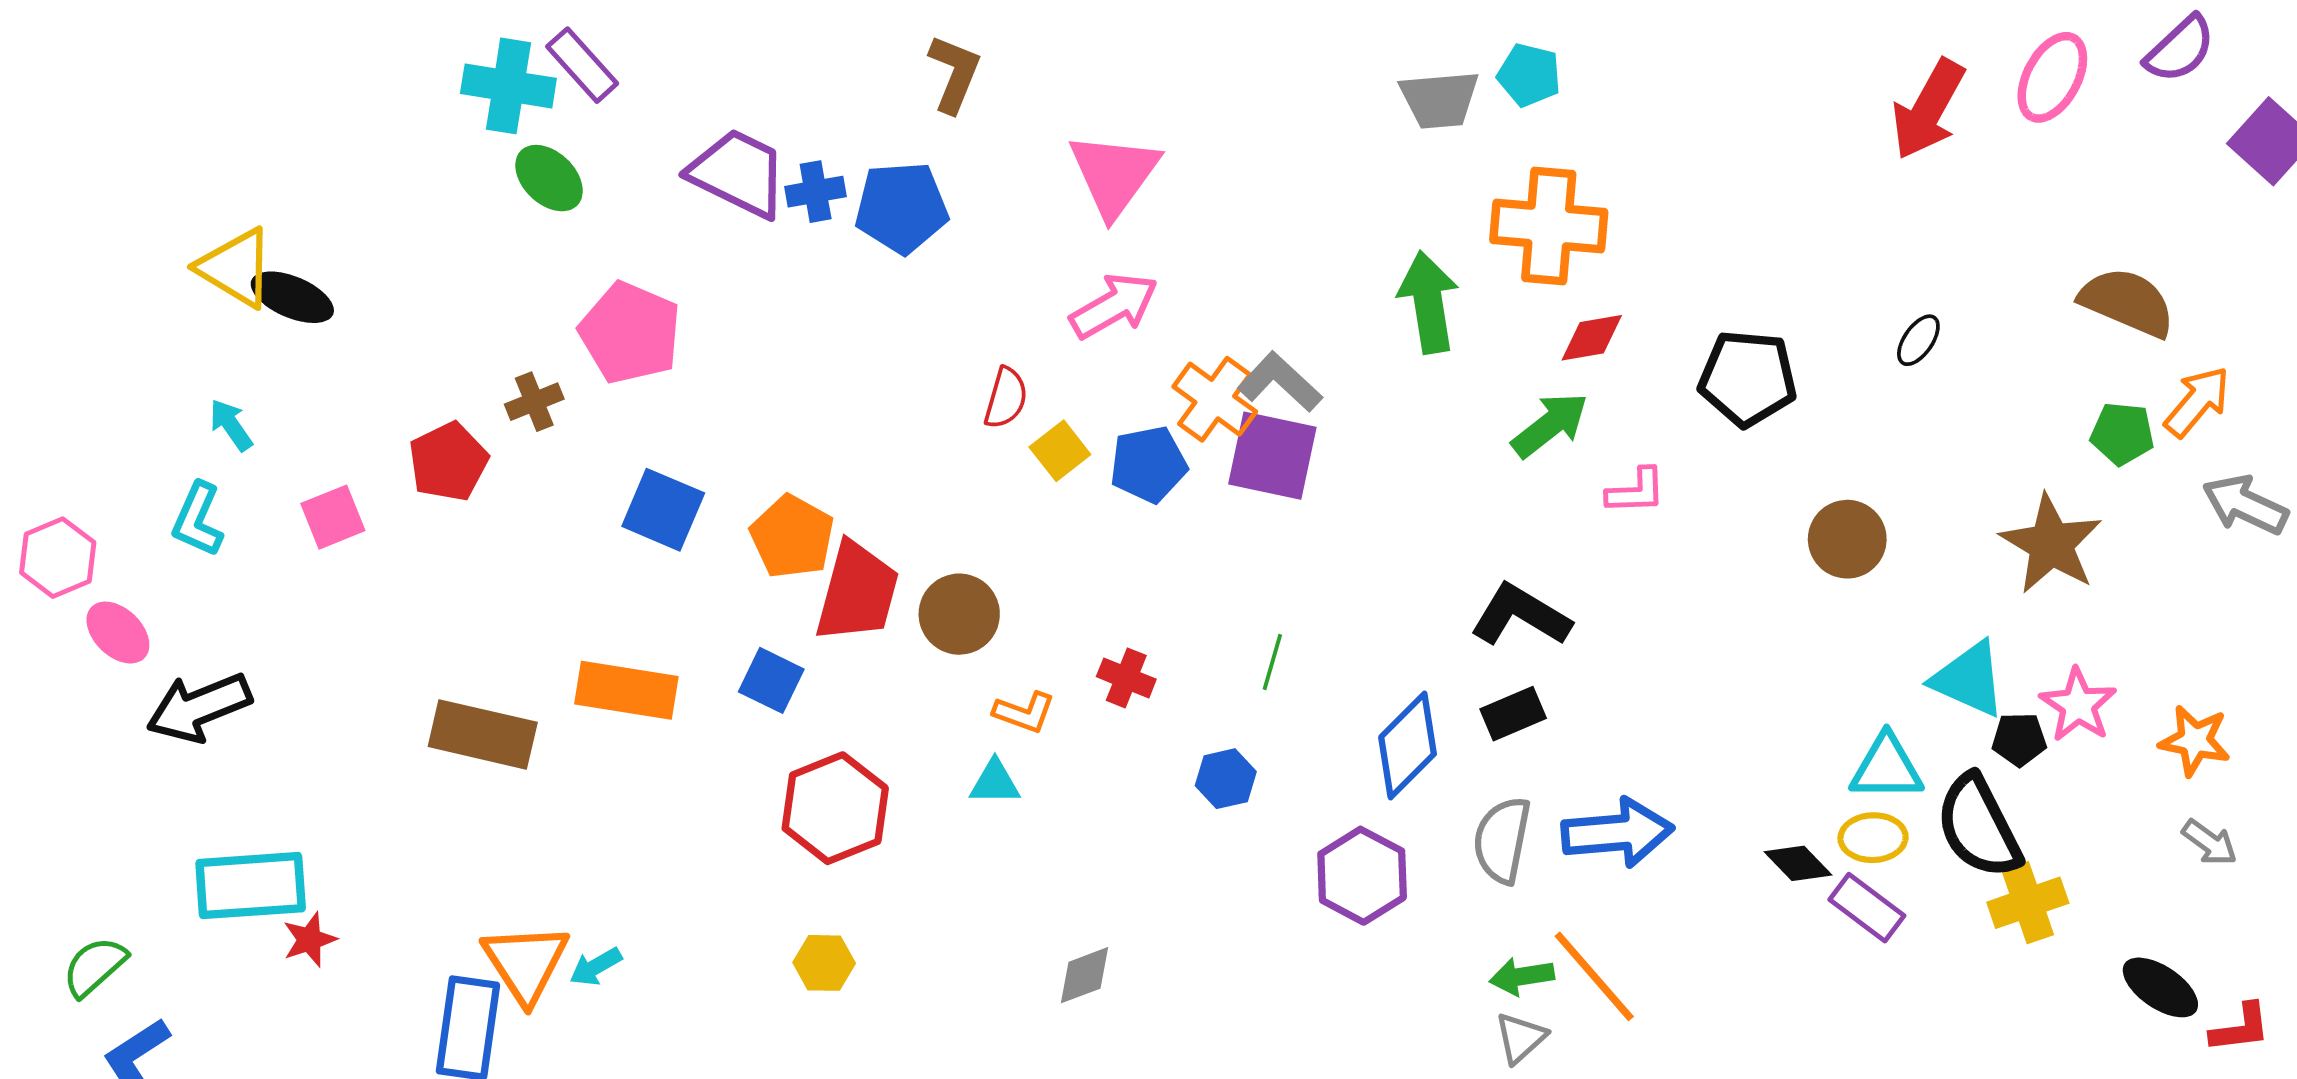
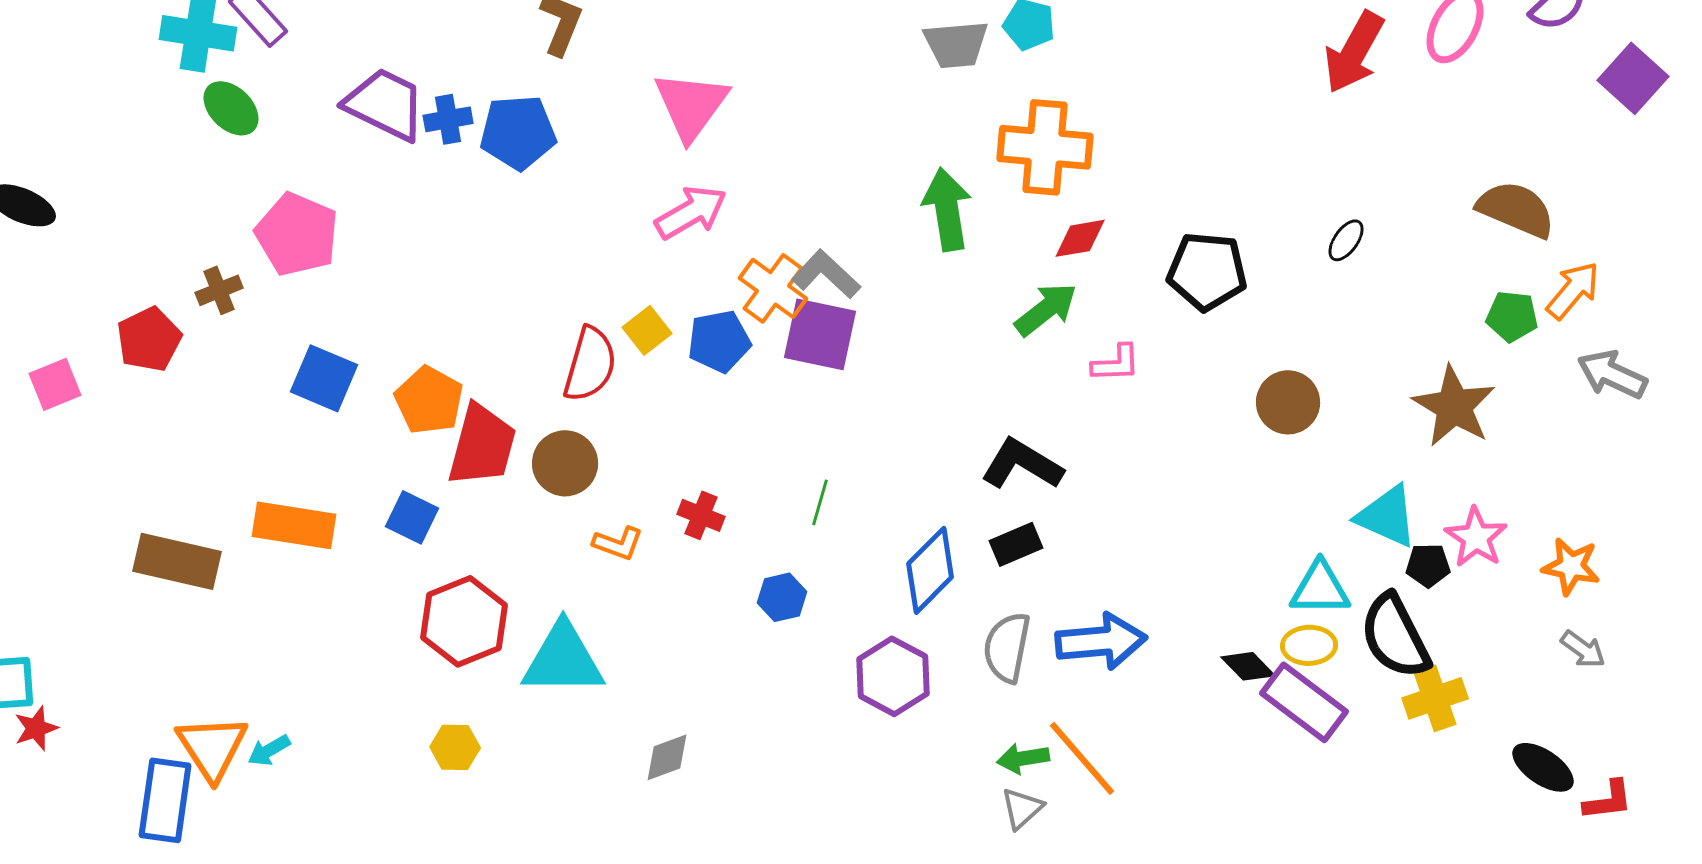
red semicircle: (1006, 398) -> (590, 364), moved, size x1.5
cyan triangle: (995, 782) -> (563, 659), moved, size x2.0
purple rectangle: (1867, 908) -> (1304, 702), size x1.4

